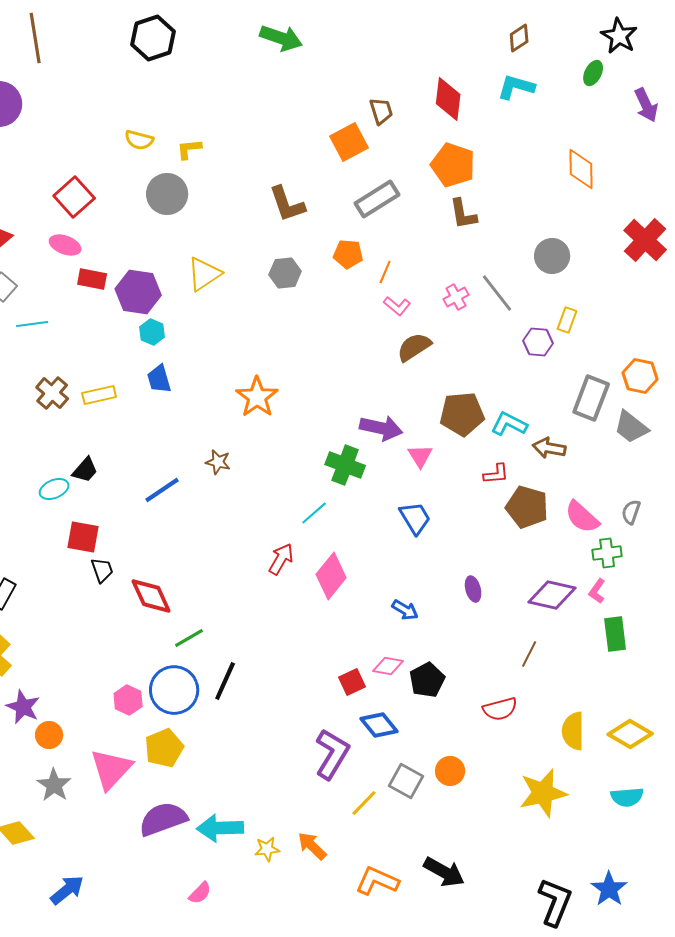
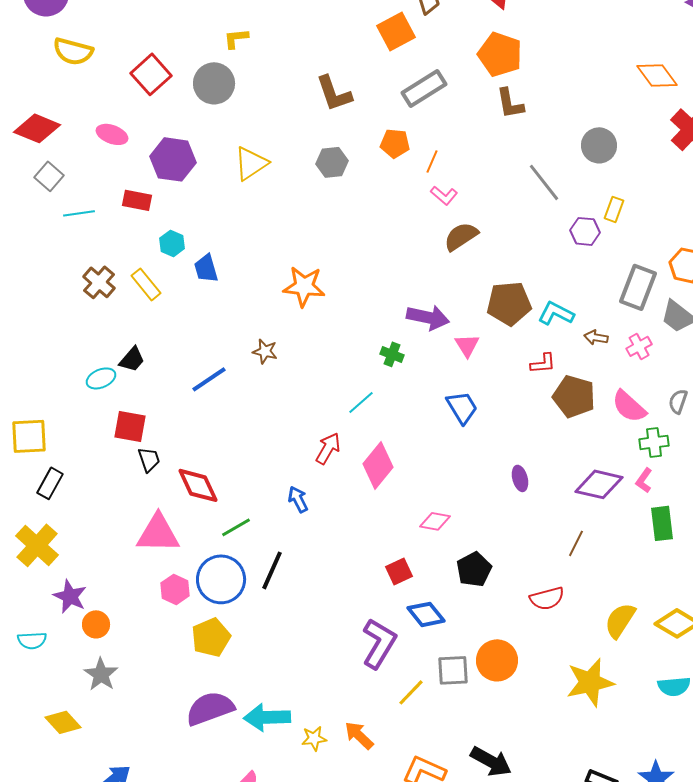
yellow semicircle: (139, 140) -> (73, 51), moved, size x1.4
orange diamond: (581, 169) -> (657, 75), moved, turned -36
red square: (74, 197) -> (151, 74), moved
red rectangle: (92, 279) -> (137, 200), moved
purple hexagon: (138, 292) -> (173, 159), moved
pink cross: (456, 297) -> (639, 346), moved
cyan hexagon: (152, 332) -> (172, 243), moved
yellow rectangle: (99, 395) -> (146, 284), turned 64
orange star: (257, 397) -> (304, 286), turned -30
brown arrow: (549, 448) -> (596, 337), size x0.7
green cross: (345, 465) -> (392, 354), size x0.6
blue arrow: (405, 610) -> (298, 499), moved, turned -148
pink diamond: (388, 666) -> (435, 521), moved
yellow semicircle: (573, 731) -> (620, 620), turned 33
pink triangle: (111, 769) -> (158, 533), moved, turned 48
orange circle: (450, 771) -> (497, 660), size x1.4
gray square: (406, 781) -> (453, 670), turned -32

